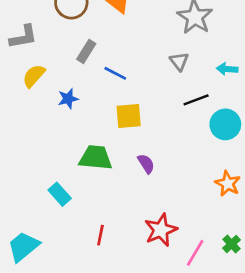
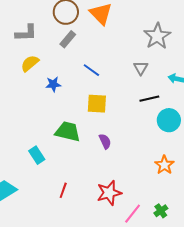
gray rectangle: (86, 51) -> (68, 39), moved

